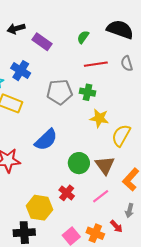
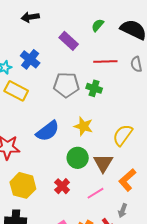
green semicircle: (83, 37) -> (98, 25), moved
purple rectangle: (42, 42) -> (69, 41), moved
yellow star: (99, 118) -> (83, 126), moved
yellow hexagon: (40, 208) -> (23, 185), moved

